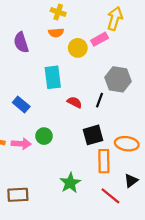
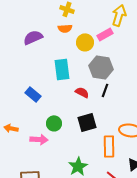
purple semicircle: (21, 42) -> (33, 37), turned 84
gray hexagon: (118, 79) -> (101, 67), moved
black square: (93, 135) -> (87, 122), moved
pink arrow: (21, 144) -> (39, 139), moved

